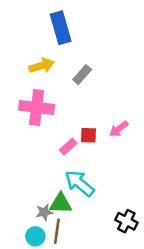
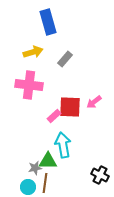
red square: (88, 135) -> (70, 107), size x1.6
cyan arrow: (80, 183) -> (63, 145), turned 40

